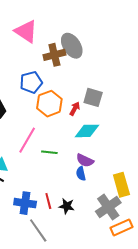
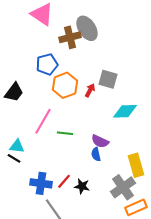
cyan diamond: (87, 131) -> (125, 111), moved
red line: (48, 201) -> (64, 181), turned 56

